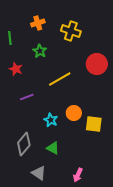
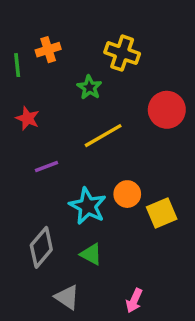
orange cross: (38, 23) -> (48, 50), moved
green star: (40, 51) -> (89, 87), moved
cyan star: (51, 120) -> (88, 206), size x1.5
yellow square: (94, 124) -> (162, 213), turned -30

